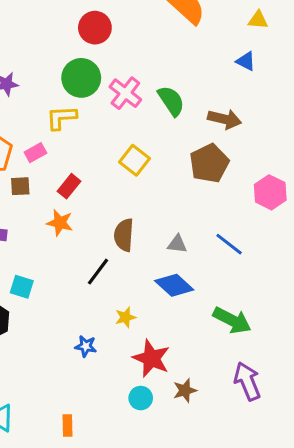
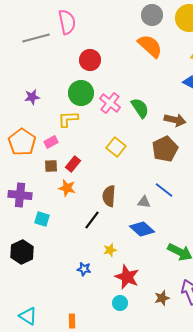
brown square: (20, 186) -> (51, 166), moved
blue line: (229, 244) -> (164, 190), moved
cyan square: (22, 287) -> (42, 219), moved
brown star: (185, 390) -> (162, 298), moved

